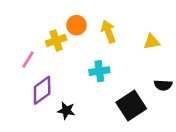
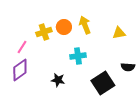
orange circle: (76, 25) -> (64, 27), moved
purple diamond: (42, 90) -> (20, 70), moved
black star: (66, 111) -> (58, 80), moved

